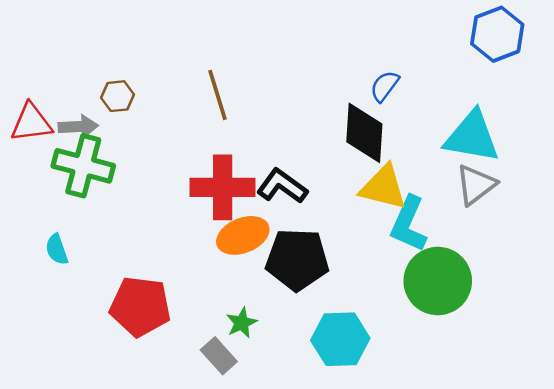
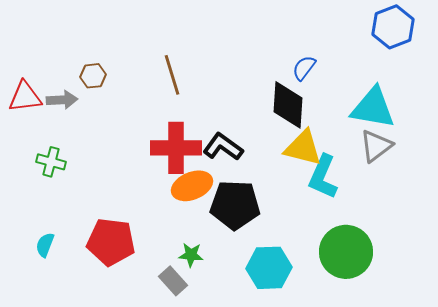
green cross: (83, 166) -> (51, 162), moved, size x0.6
cyan semicircle: (57, 249) -> (45, 245), moved, turned 40
green circle: (438, 281) -> (346, 252), moved
green star: (242, 323) -> (191, 255), turned 30

